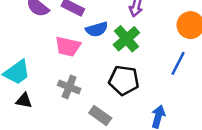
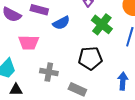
green cross: (126, 39) -> (102, 24), moved
pink trapezoid: (68, 46) -> (29, 43), moved

